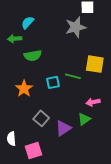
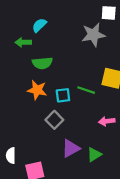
orange star: (24, 89) -> (37, 90), moved, turned -30
gray square: (41, 118) -> (54, 120), moved
green triangle: (84, 119) -> (94, 155), moved

